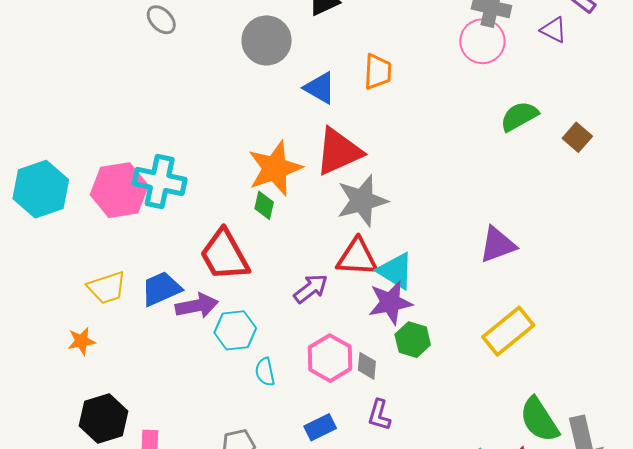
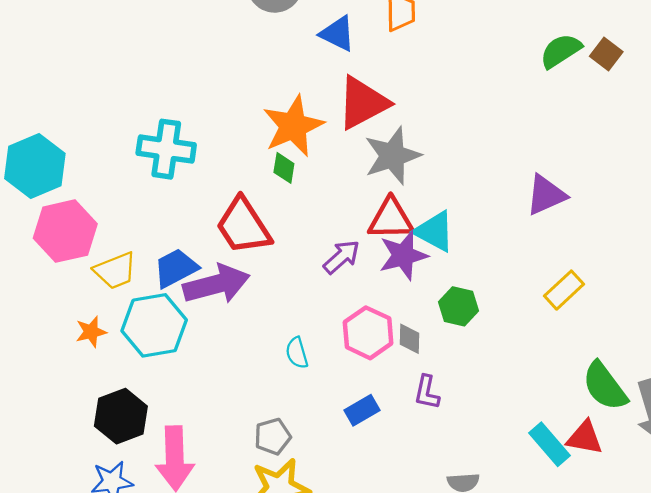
brown square: (577, 137) -> (606, 54), moved
pink hexagon: (119, 190) -> (65, 231), moved
purple star: (390, 302) -> (403, 255), moved
purple arrow: (197, 306) -> (216, 284), size x1.4
cyan hexagon: (235, 330) -> (154, 325), moved, size x1.4
yellow rectangle: (508, 331) -> (564, 290), size x0.7

